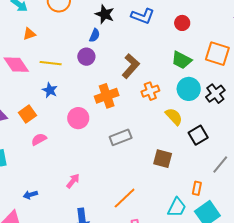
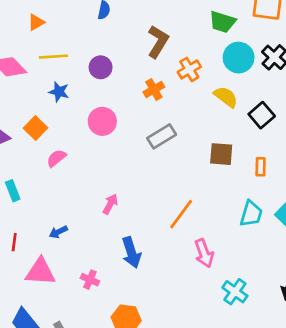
orange triangle: (29, 34) -> (36, 22), moved
purple circle: (86, 57) -> (101, 67), moved
orange cross: (107, 96) -> (154, 89), moved, size x0.7
orange rectangle: (197, 188) -> (261, 167), moved

